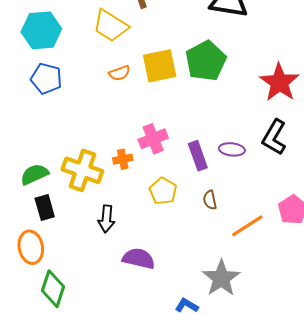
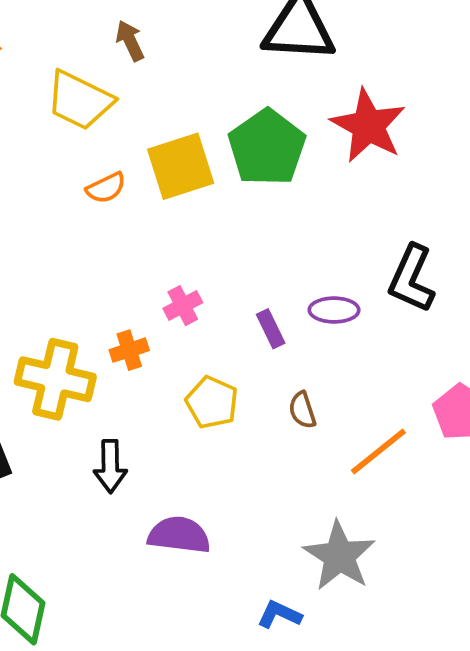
red star: (279, 82) -> (368, 126), moved
pink cross: (153, 139) -> (183, 306), size x0.7
purple rectangle: (198, 156) -> (271, 329), size x0.7

